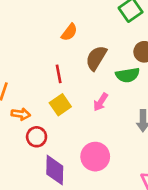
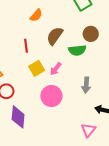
yellow square: (60, 105) -> (37, 68), moved
pink circle: (95, 157) -> (51, 96), moved

